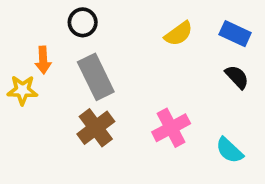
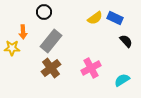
blue rectangle: (235, 34) -> (115, 18), moved
gray rectangle: (96, 77) -> (51, 41), turned 65
cyan semicircle: (229, 150) -> (122, 80), turned 105

